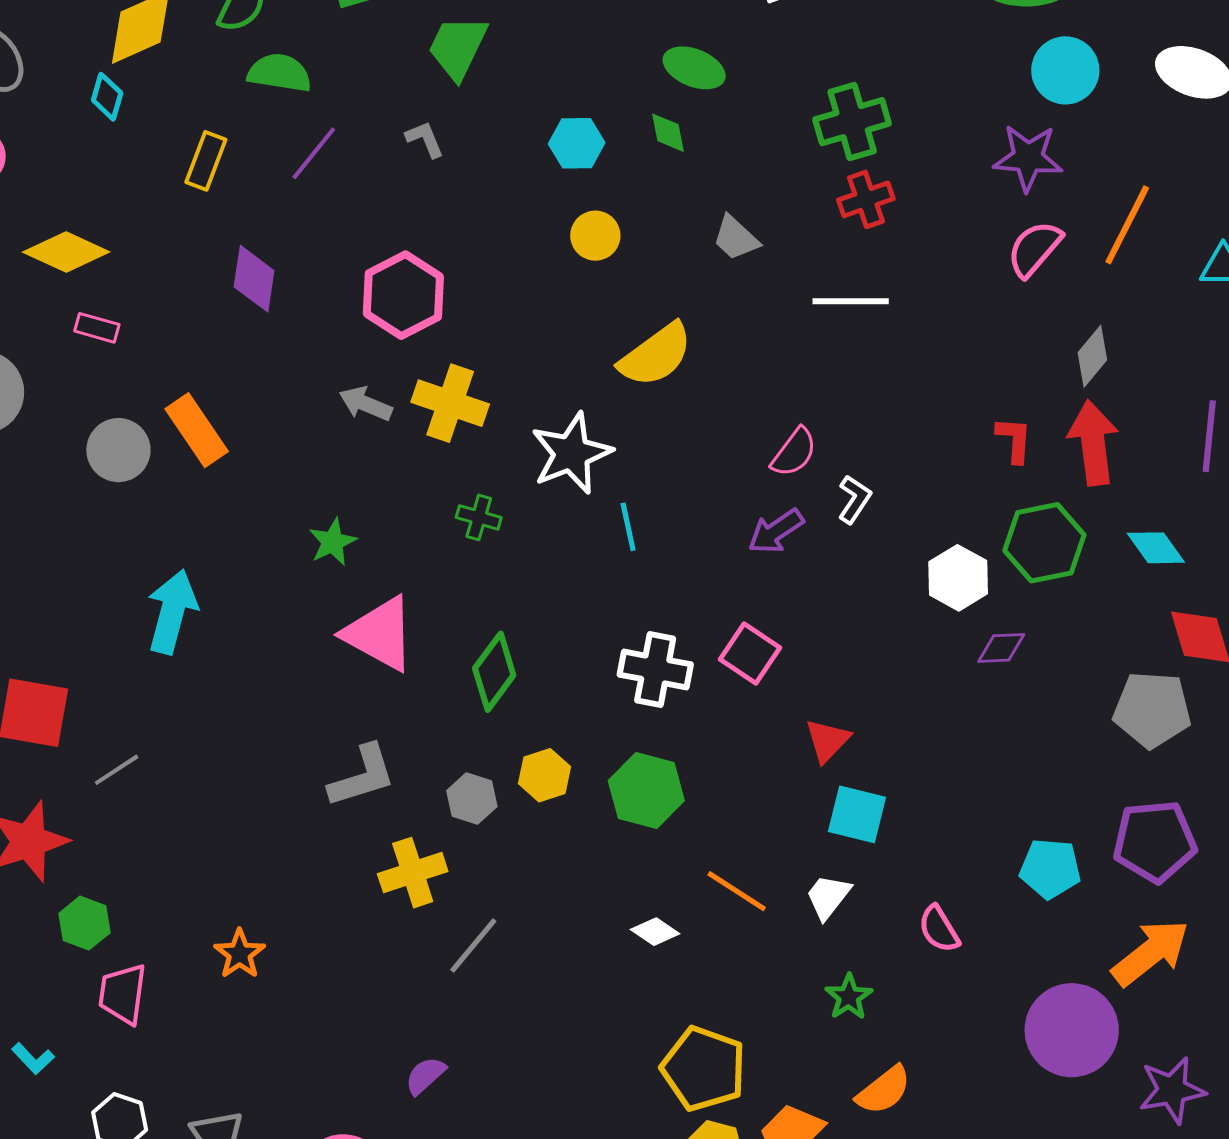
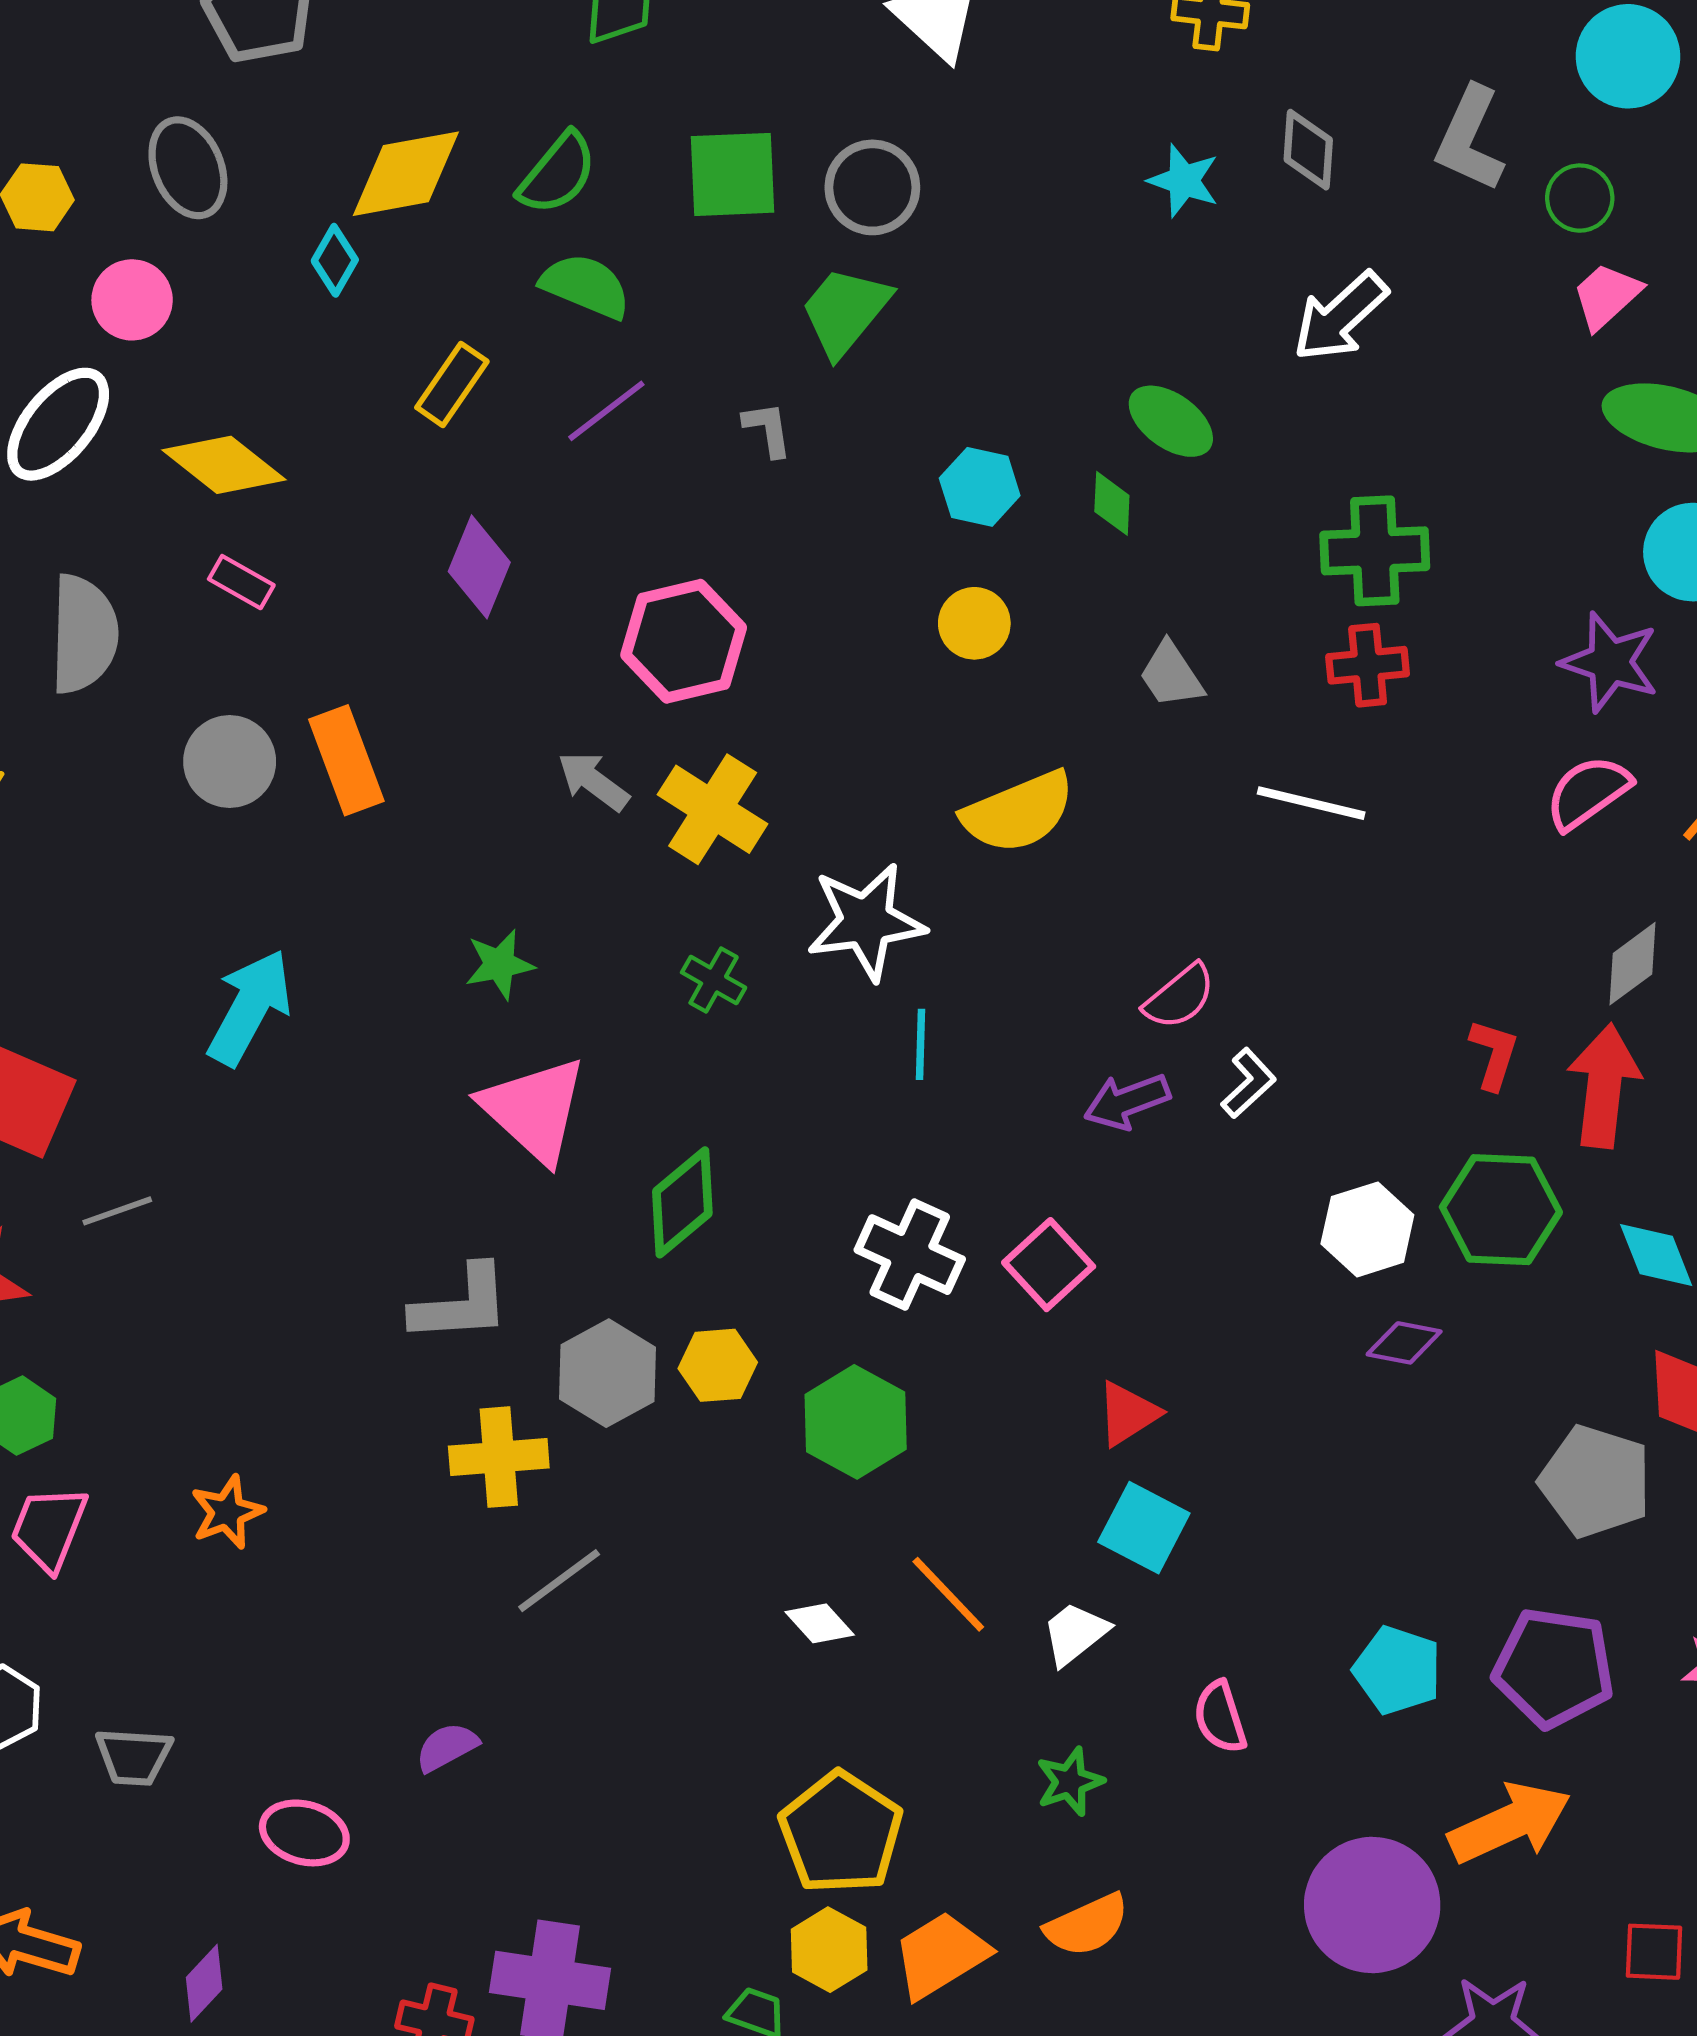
gray hexagon: (472, 799) -> (608, 1373), size x1.4

